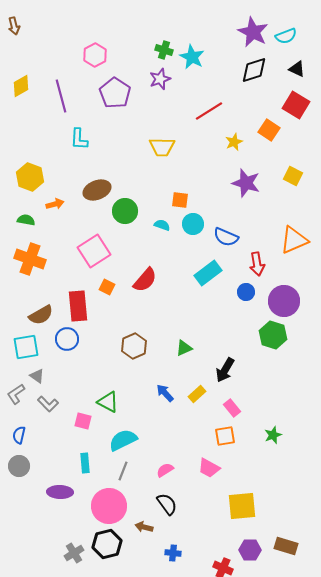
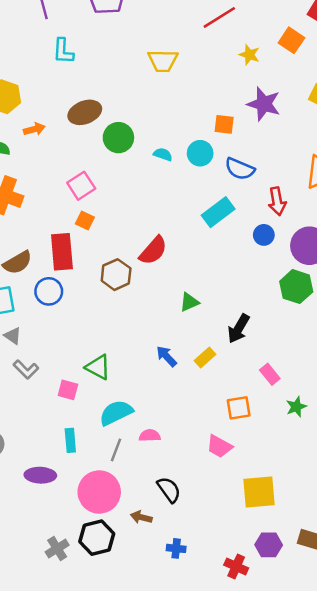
yellow star: (234, 142) -> (249, 55), turned -30
orange square: (180, 200) -> (224, 124), moved
pink square: (94, 251) -> (81, 186), size x0.7
red semicircle: (145, 280) -> (153, 251), moved
orange square: (107, 287) -> (85, 220), moved
brown hexagon: (134, 346) -> (116, 275), moved
pink rectangle: (232, 408) -> (270, 374), moved
pink semicircle: (165, 470) -> (150, 436), moved, turned 30

